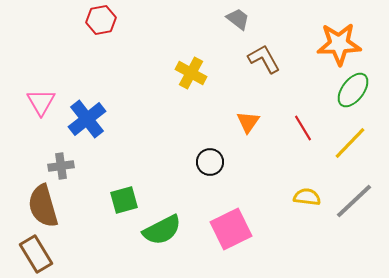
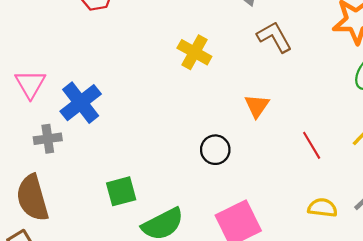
red line: (303, 128) -> (312, 145), moved
gray cross: (61, 166) -> (48, 139), moved
yellow semicircle: (307, 197) -> (323, 208), moved

